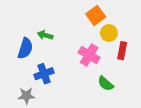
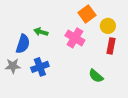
yellow circle: (109, 33) -> (108, 26), moved
pink cross: (89, 55) -> (75, 38), moved
gray star: (26, 96) -> (13, 66), moved

